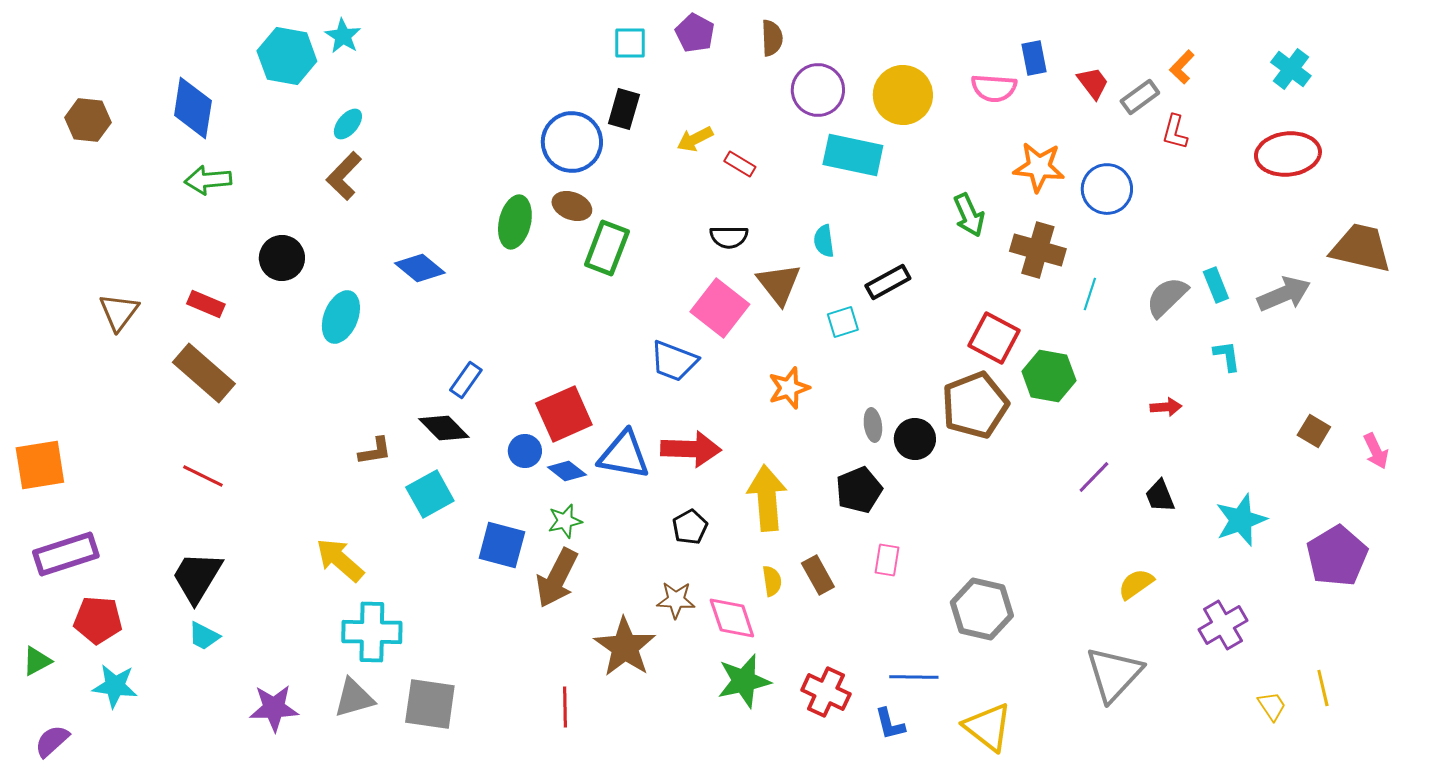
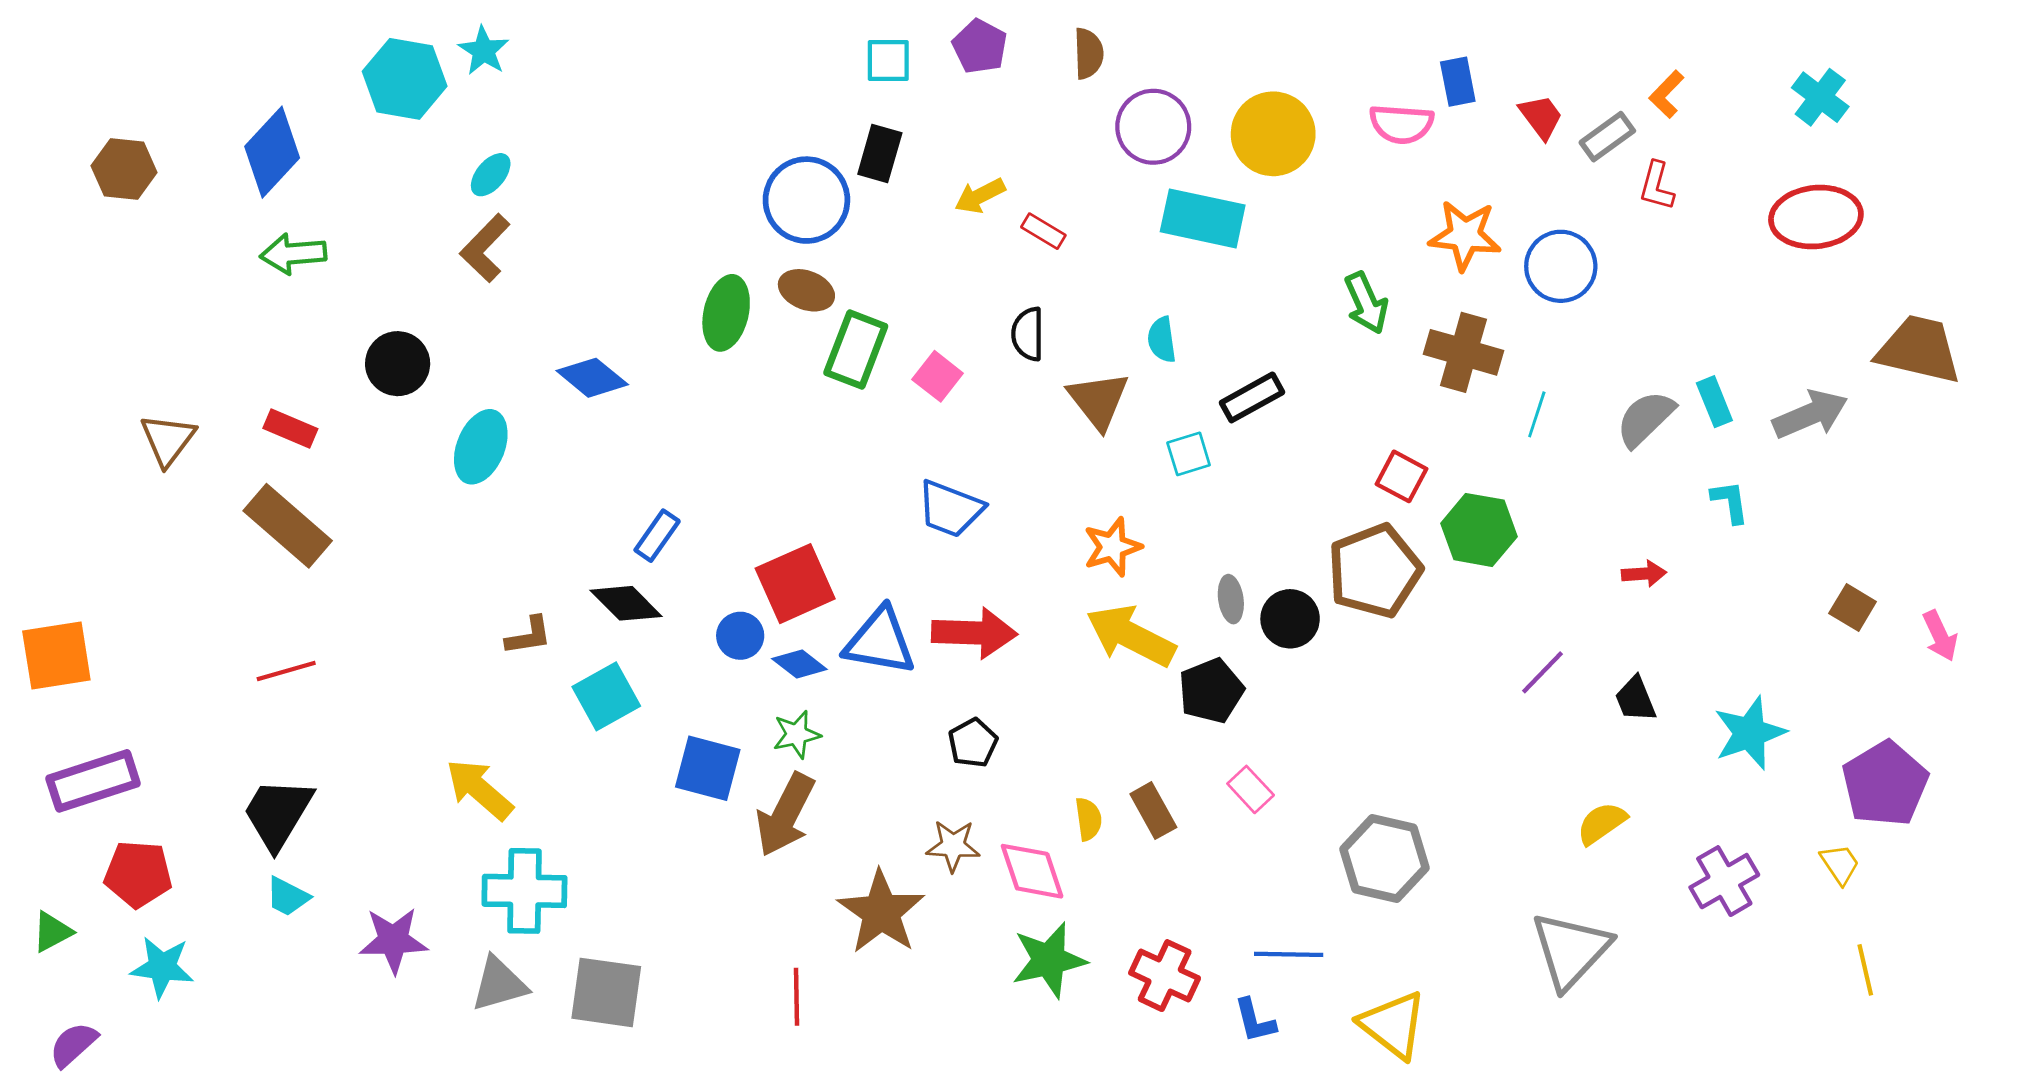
blue diamond: (193, 108) -> (272, 152), turned 34
black semicircle: (729, 237) -> (1028, 334), turned 90
pink square: (720, 308) -> (938, 376), moved, size x0.6
red square: (994, 338) -> (1401, 476), size x0.7
red line: (203, 476) -> (286, 671), turned -42
yellow arrow: (767, 498) -> (1131, 636), moved, turned -58
pink rectangle: (887, 560) -> (1251, 789), turned -52
yellow trapezoid: (1272, 706) -> (1840, 864), moved
purple star: (274, 708) -> (393, 940), moved

